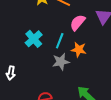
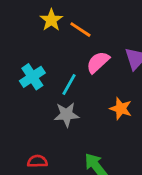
orange star: (79, 50) -> (121, 109), moved

